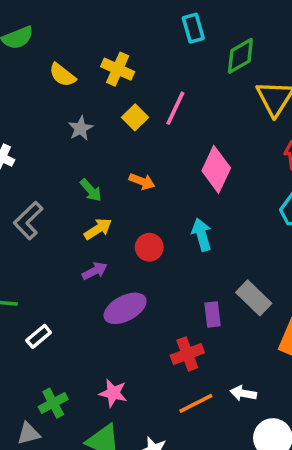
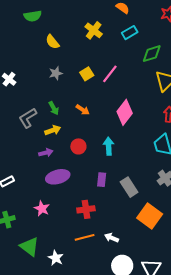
cyan rectangle: (193, 28) -> (130, 33), turned 63
yellow cross: (118, 69) -> (94, 30), moved
gray L-shape: (28, 220) -> (28, 118), moved
purple rectangle: (213, 314) -> (102, 180), moved
pink star: (113, 393) -> (42, 209), moved

